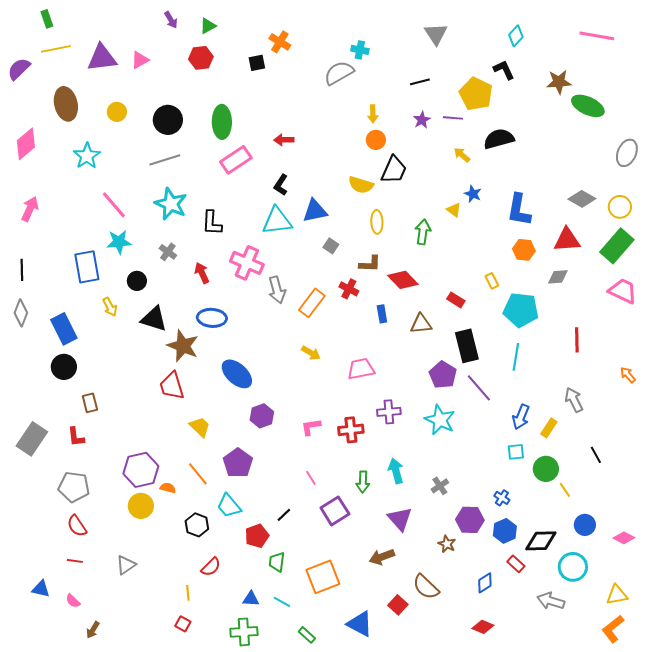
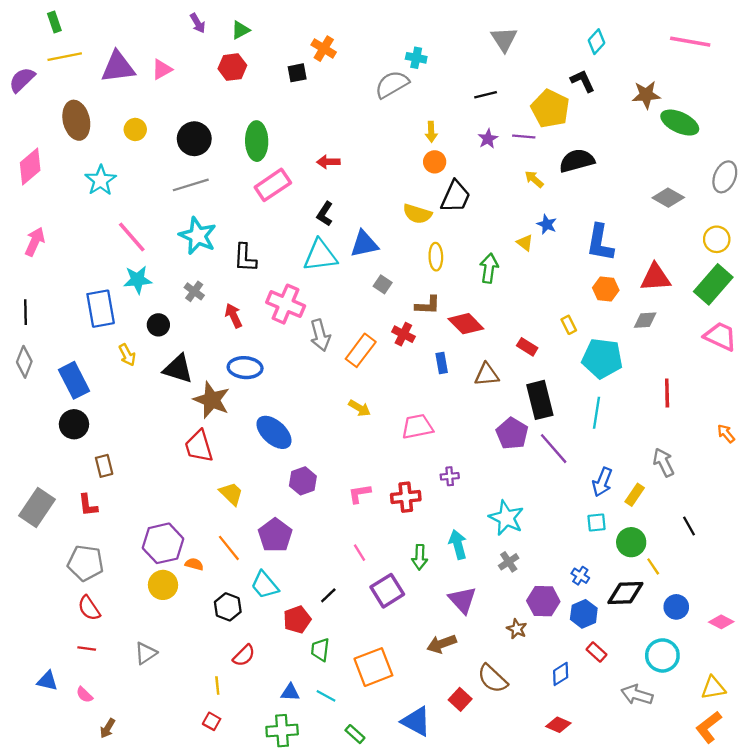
gray diamond: (582, 199) -> (668, 198), moved
purple cross: (389, 412) -> (450, 476), size x0.7
cyan star: (440, 420) -> (506, 518), moved
black diamond: (541, 541) -> (625, 593), moved

